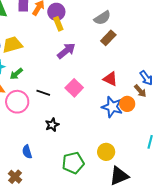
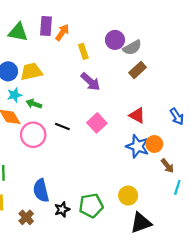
purple circle: (56, 12) -> (115, 40), moved
purple arrow: (66, 51) -> (90, 82), turned 78
green arrow: (16, 74) -> (34, 104), turned 56
brown arrow: (140, 91) -> (167, 166), moved
black star: (52, 125) -> (62, 209), moved
blue semicircle: (27, 152) -> (41, 191), size x1.5

